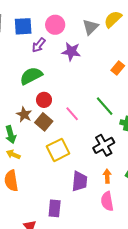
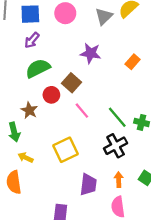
purple arrow: (39, 45) -> (32, 40), moved
purple star: (71, 52) -> (91, 53), moved
green line: (105, 106) -> (117, 117), moved
brown square: (44, 122) -> (71, 83), moved
yellow arrow: (13, 154) -> (26, 158), moved

